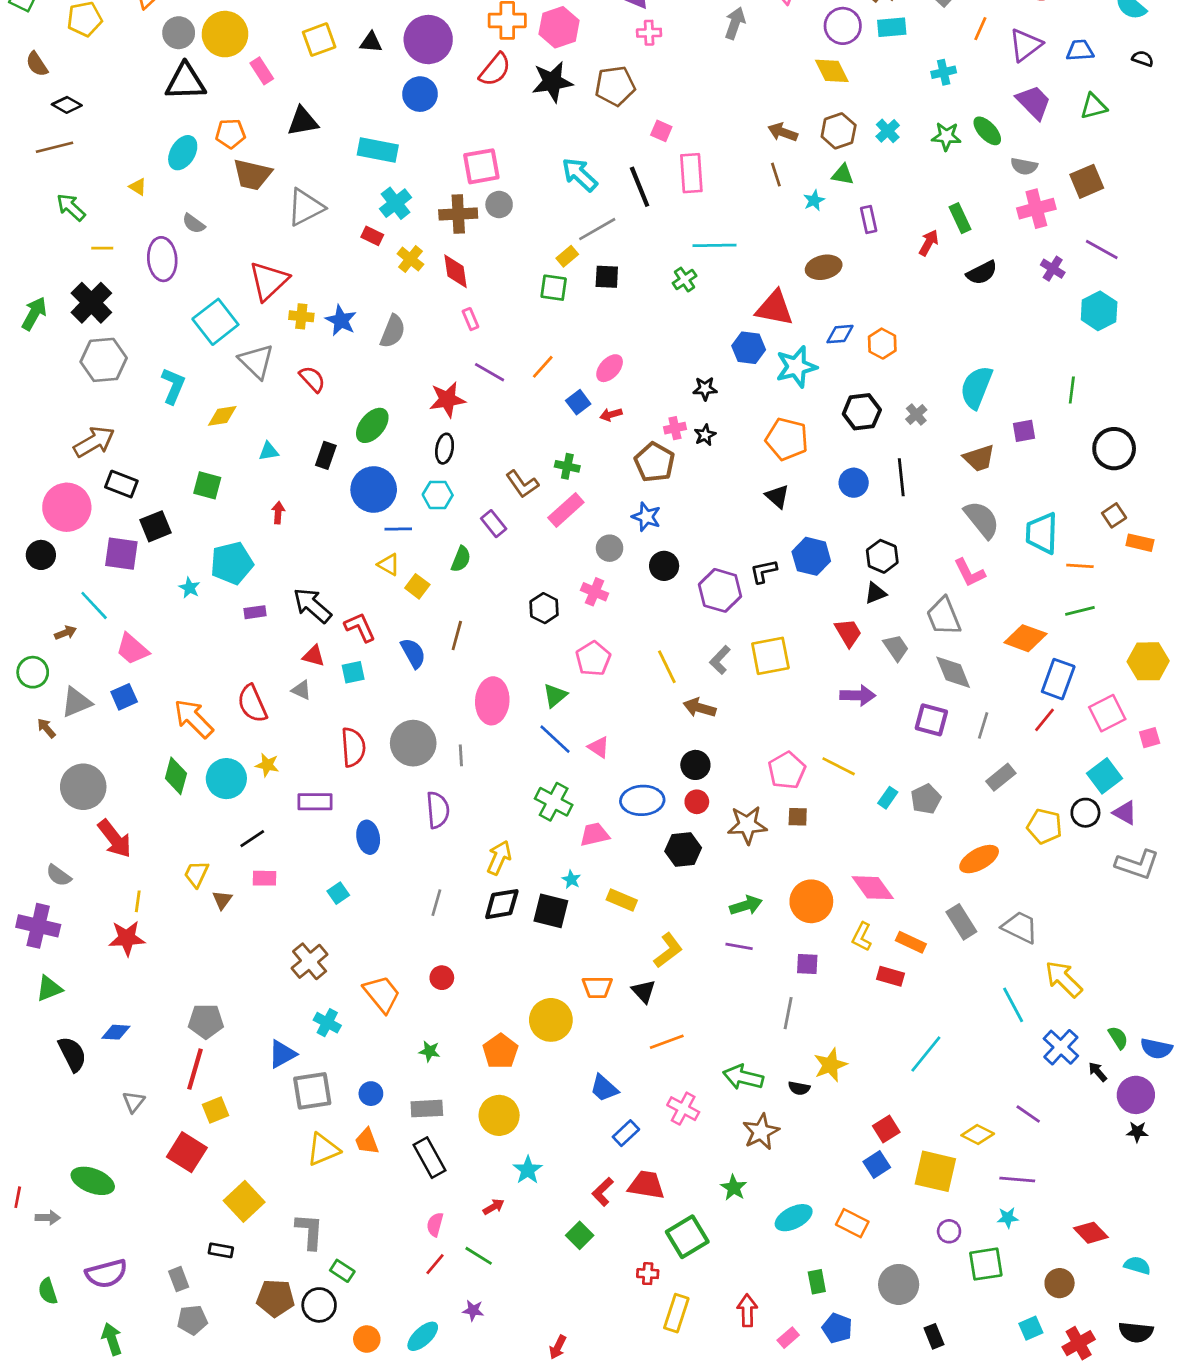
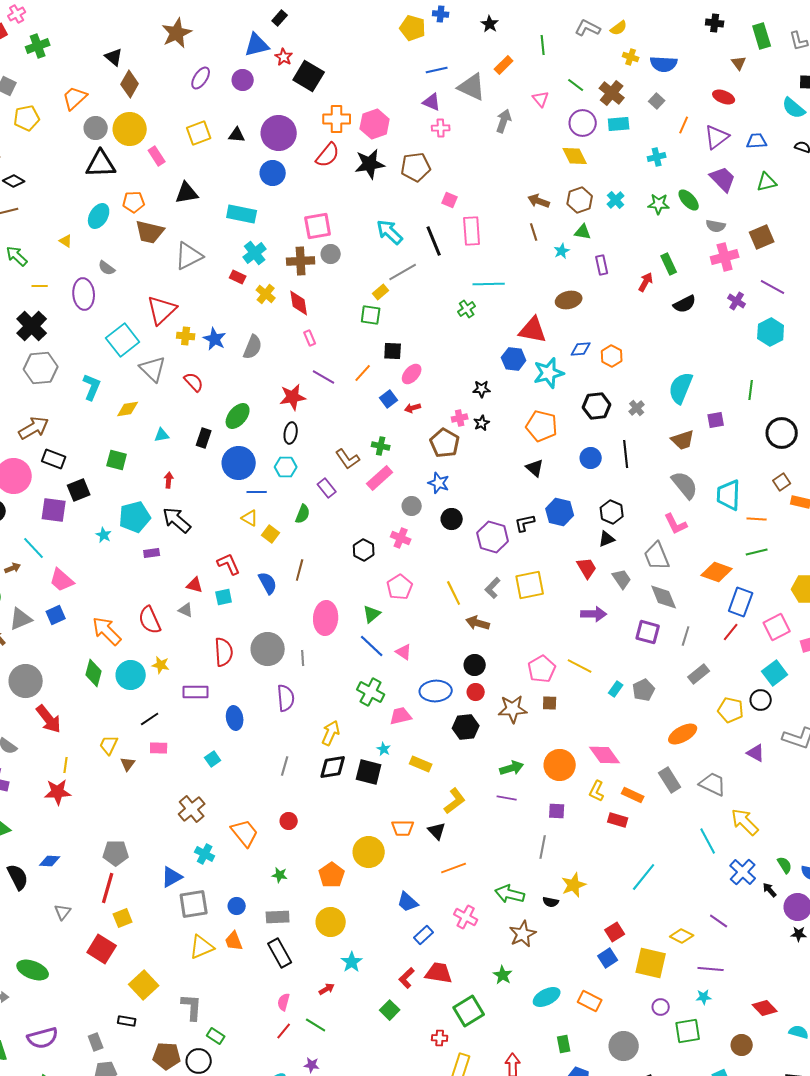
black square: (607, 277) -> (393, 351), moved
black arrow: (312, 605) -> (177, 520), moved
purple triangle: (1125, 813) -> (756, 753), moved

